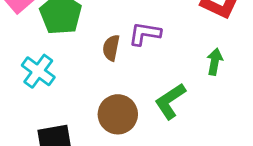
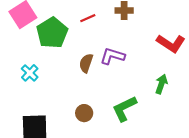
cyan cross: (38, 71) -> (30, 73), size x0.7
brown circle: (118, 114) -> (84, 113), size x0.6

